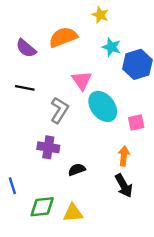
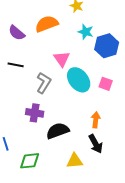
pink square: (136, 123) -> (106, 84), moved, turned 32
black semicircle: (77, 170) -> (58, 131), size x1.6
yellow triangle: (73, 213) -> (75, 161), moved

